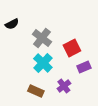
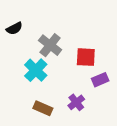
red square: (72, 48) -> (86, 57), turned 30
cyan cross: (43, 63) -> (36, 70), moved

